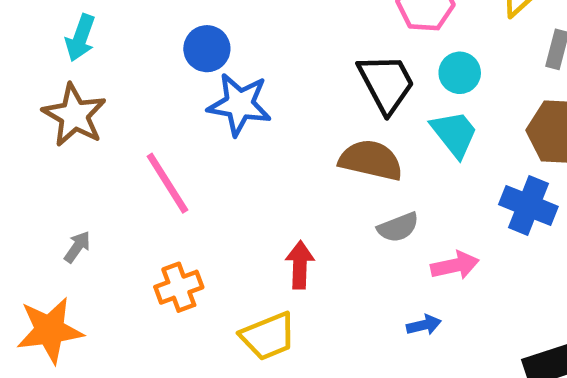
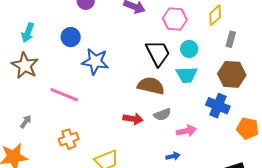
blue circle: (207, 49) -> (71, 37), moved
cyan trapezoid: (454, 134) -> (187, 75), turned 125
pink line: (167, 183) -> (64, 95), turned -36
red arrow: (300, 265) -> (133, 119), moved, turned 96

